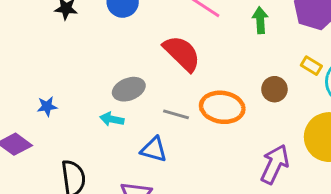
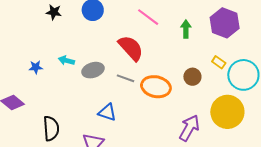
blue star: (47, 106) -> (36, 67), moved
gray line: (176, 114) -> (125, 78), moved
cyan arrow: (112, 119) -> (66, 60), moved

